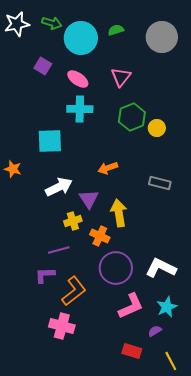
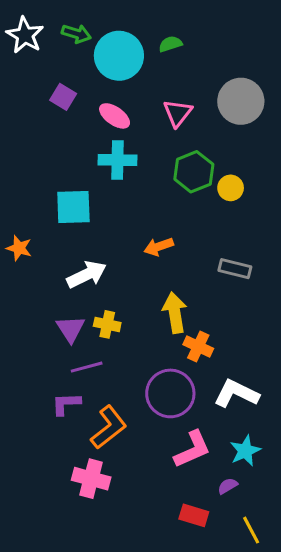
white star: (17, 24) -> (25, 35), turned -30
gray circle: (162, 37) -> (241, 101), moved
purple triangle: (89, 199) -> (70, 329), moved
yellow cross: (73, 221) -> (107, 324), turned 30
orange cross: (100, 236) -> (198, 346), moved

